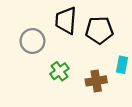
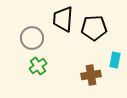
green cross: (59, 71) -> (38, 66), moved

